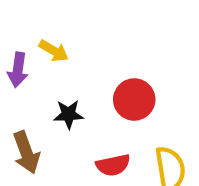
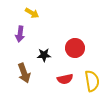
yellow arrow: (54, 51) -> (32, 13), moved

